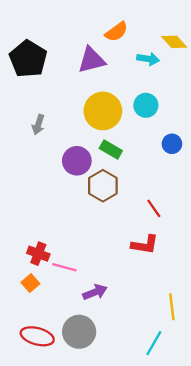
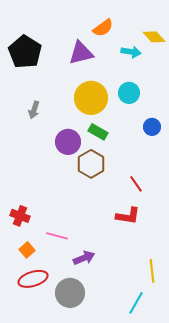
red cross: (38, 254) -> (20, 216), moved
red ellipse: (37, 336) -> (33, 279), moved, turned -32

